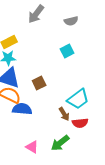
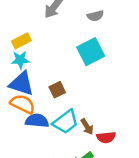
cyan square: (67, 51) -> (91, 52), size x1.6
cyan trapezoid: (78, 99) -> (66, 122), moved

